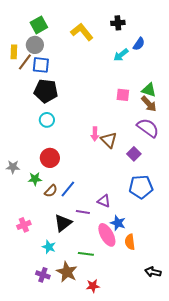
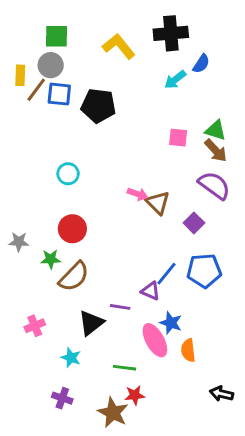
black cross: (118, 23) -> (171, 33), size x1.6
green square: (39, 25) -> (56, 36), turned 30
black pentagon: (46, 91) -> (98, 106), moved
pink arrow: (95, 134) -> (138, 194), turned -72
blue line: (68, 189) -> (166, 274), moved
brown semicircle: (51, 191) -> (74, 277), size x1.6
brown star: (67, 272) -> (113, 413), moved
red star: (93, 286) -> (135, 395), moved

